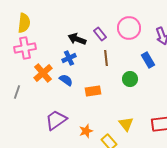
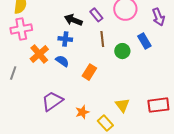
blue cross: (69, 58) -> (65, 39), turned 32
green circle: (130, 79) -> (122, 51), moved
orange rectangle: (93, 91) -> (89, 72), turned -49

